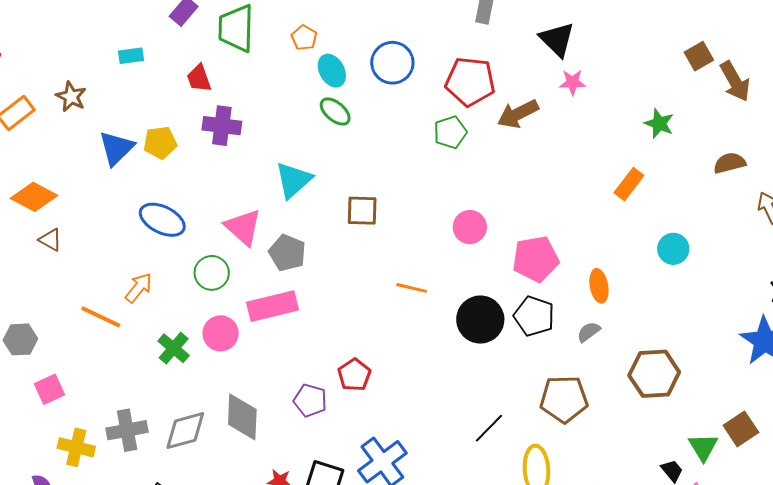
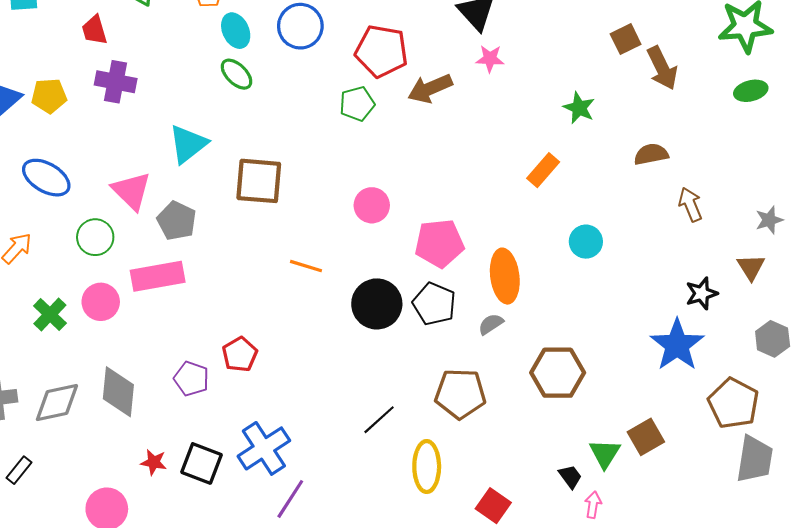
brown square: (362, 211) -> (259, 181), size x1.4
orange ellipse: (599, 286) -> (505, 276), size x1.5

